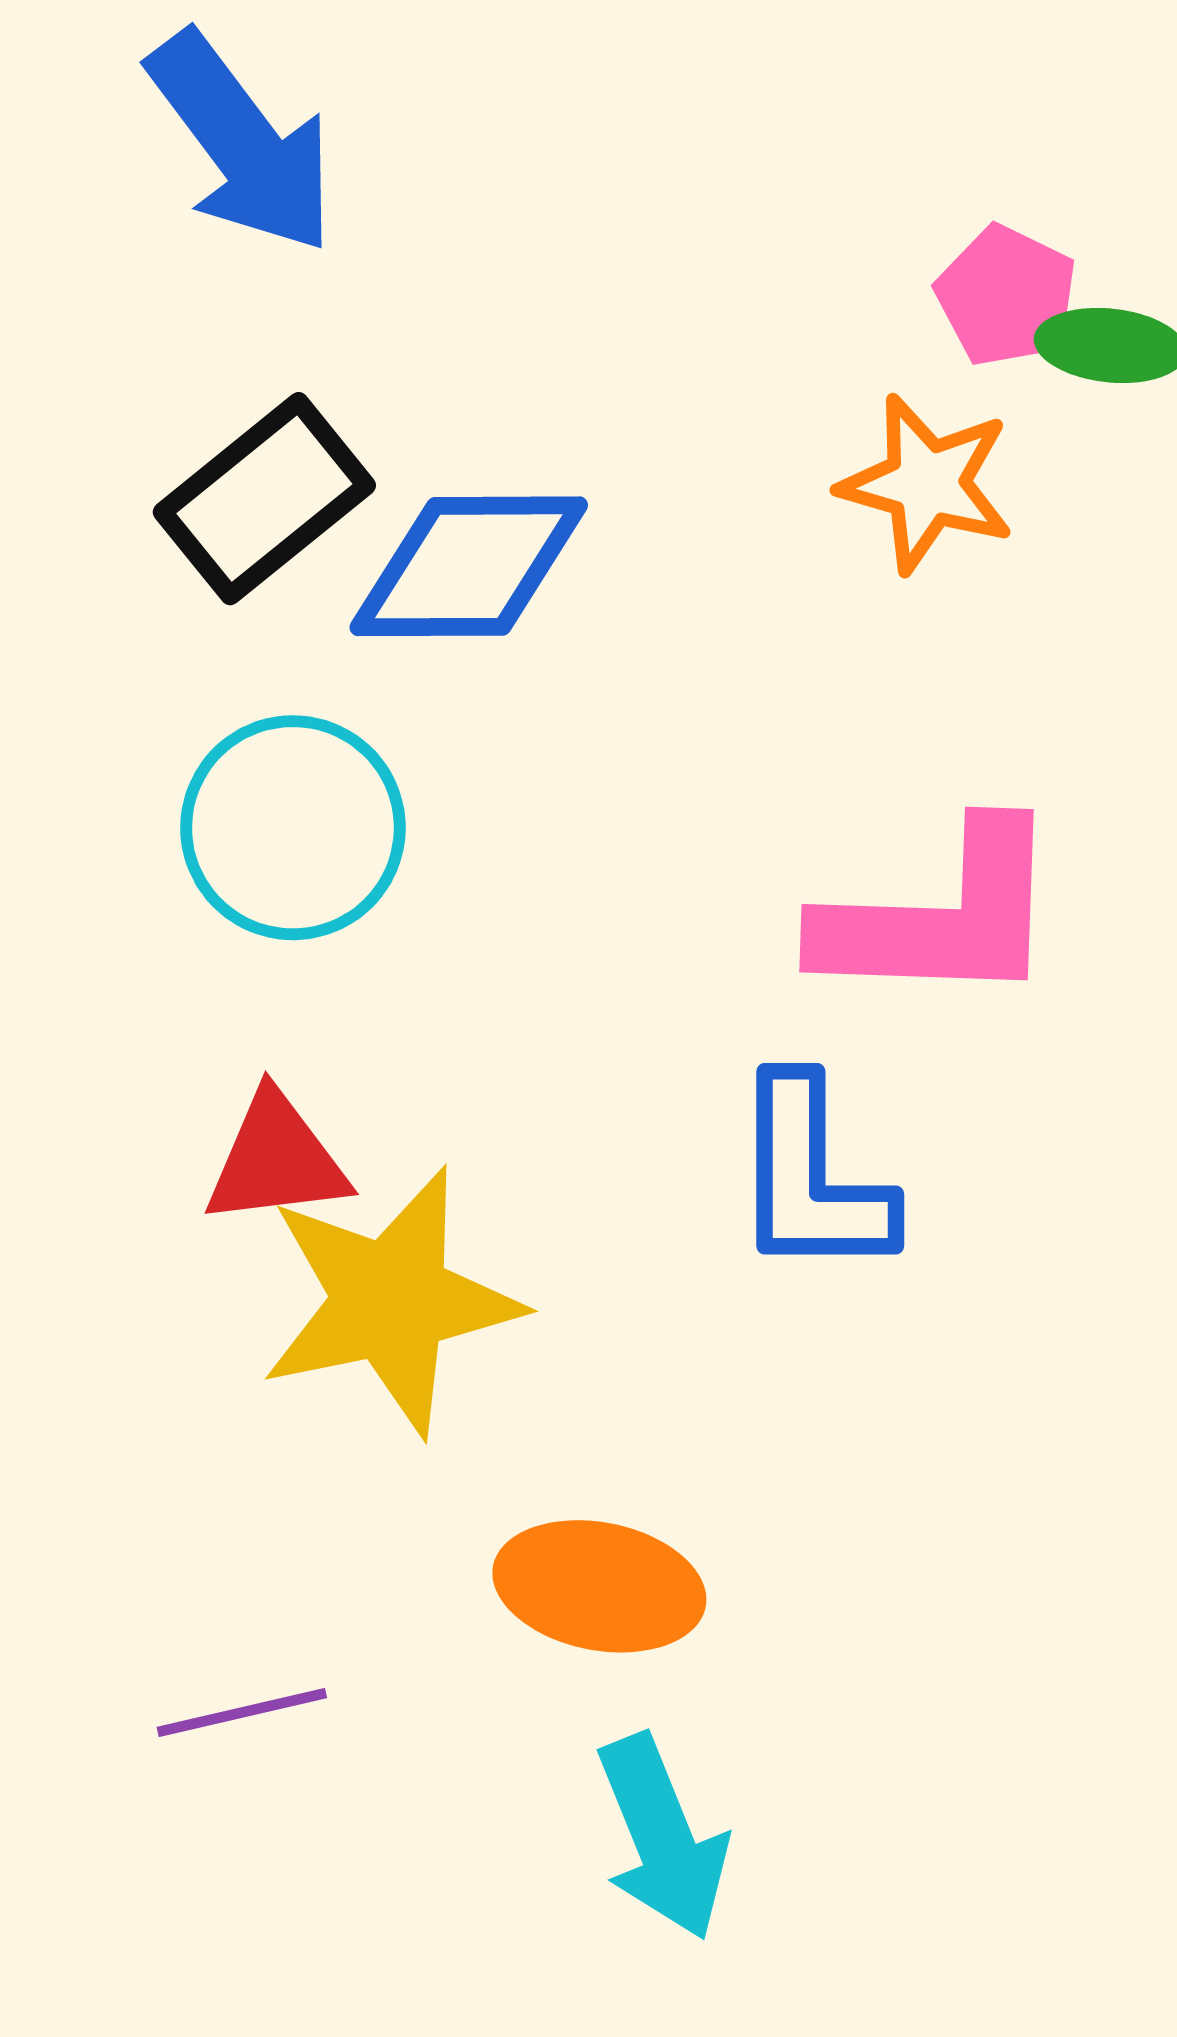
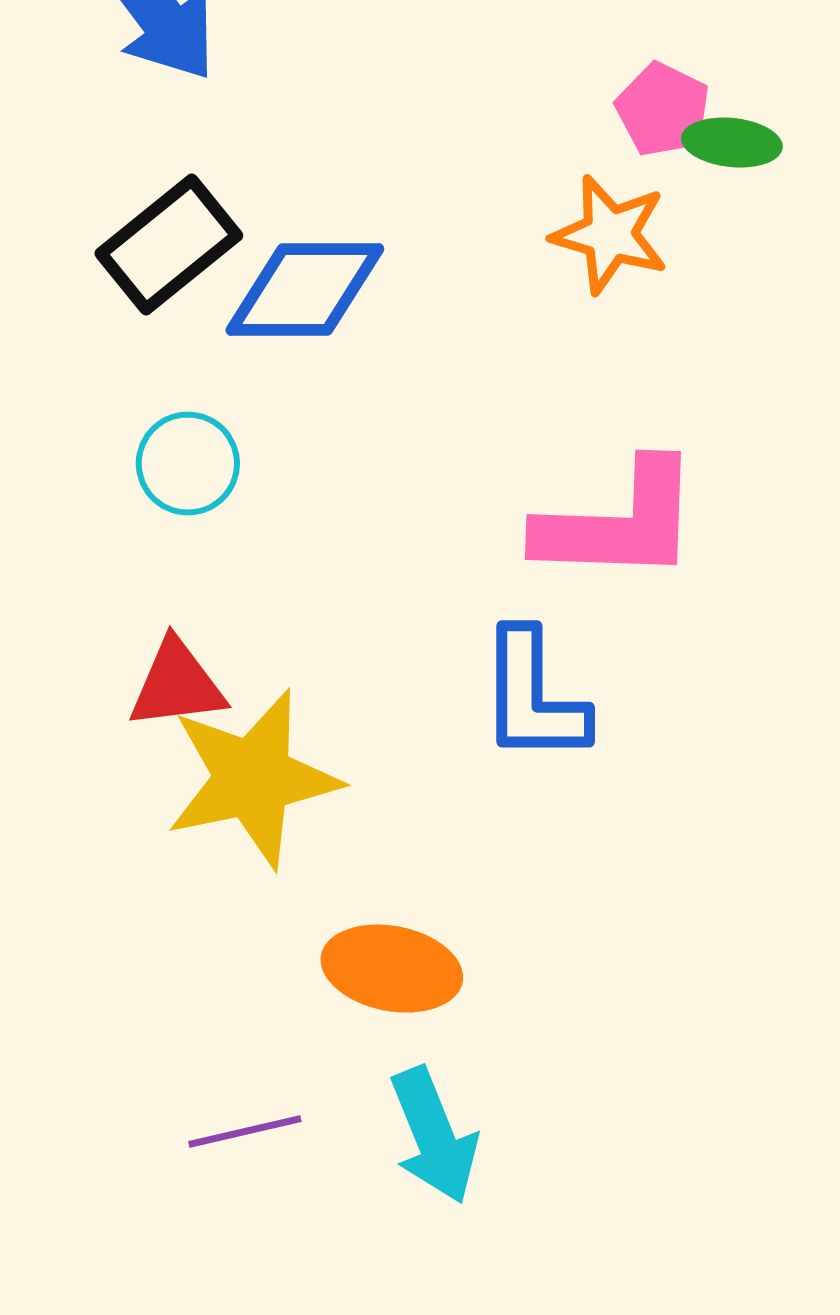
cyan circle: (293, 828) -> (188, 464), size x0.7
purple line: (242, 1713) -> (245, 1132), moved

